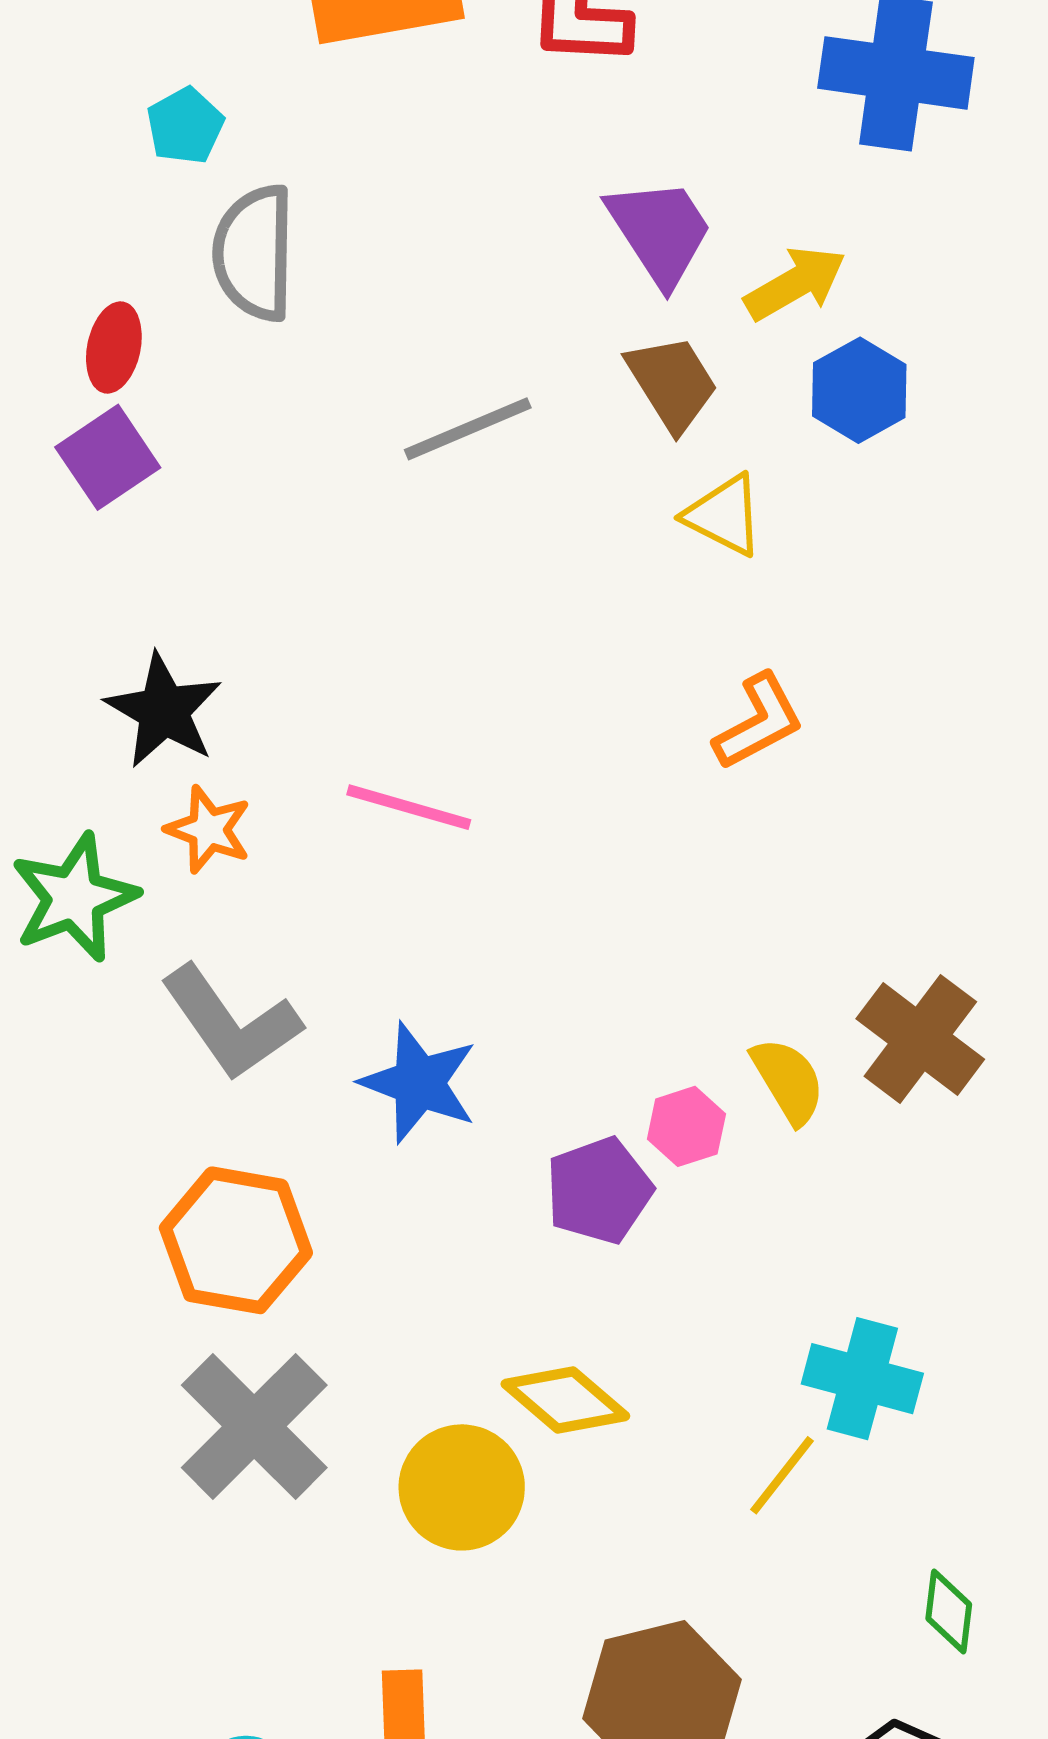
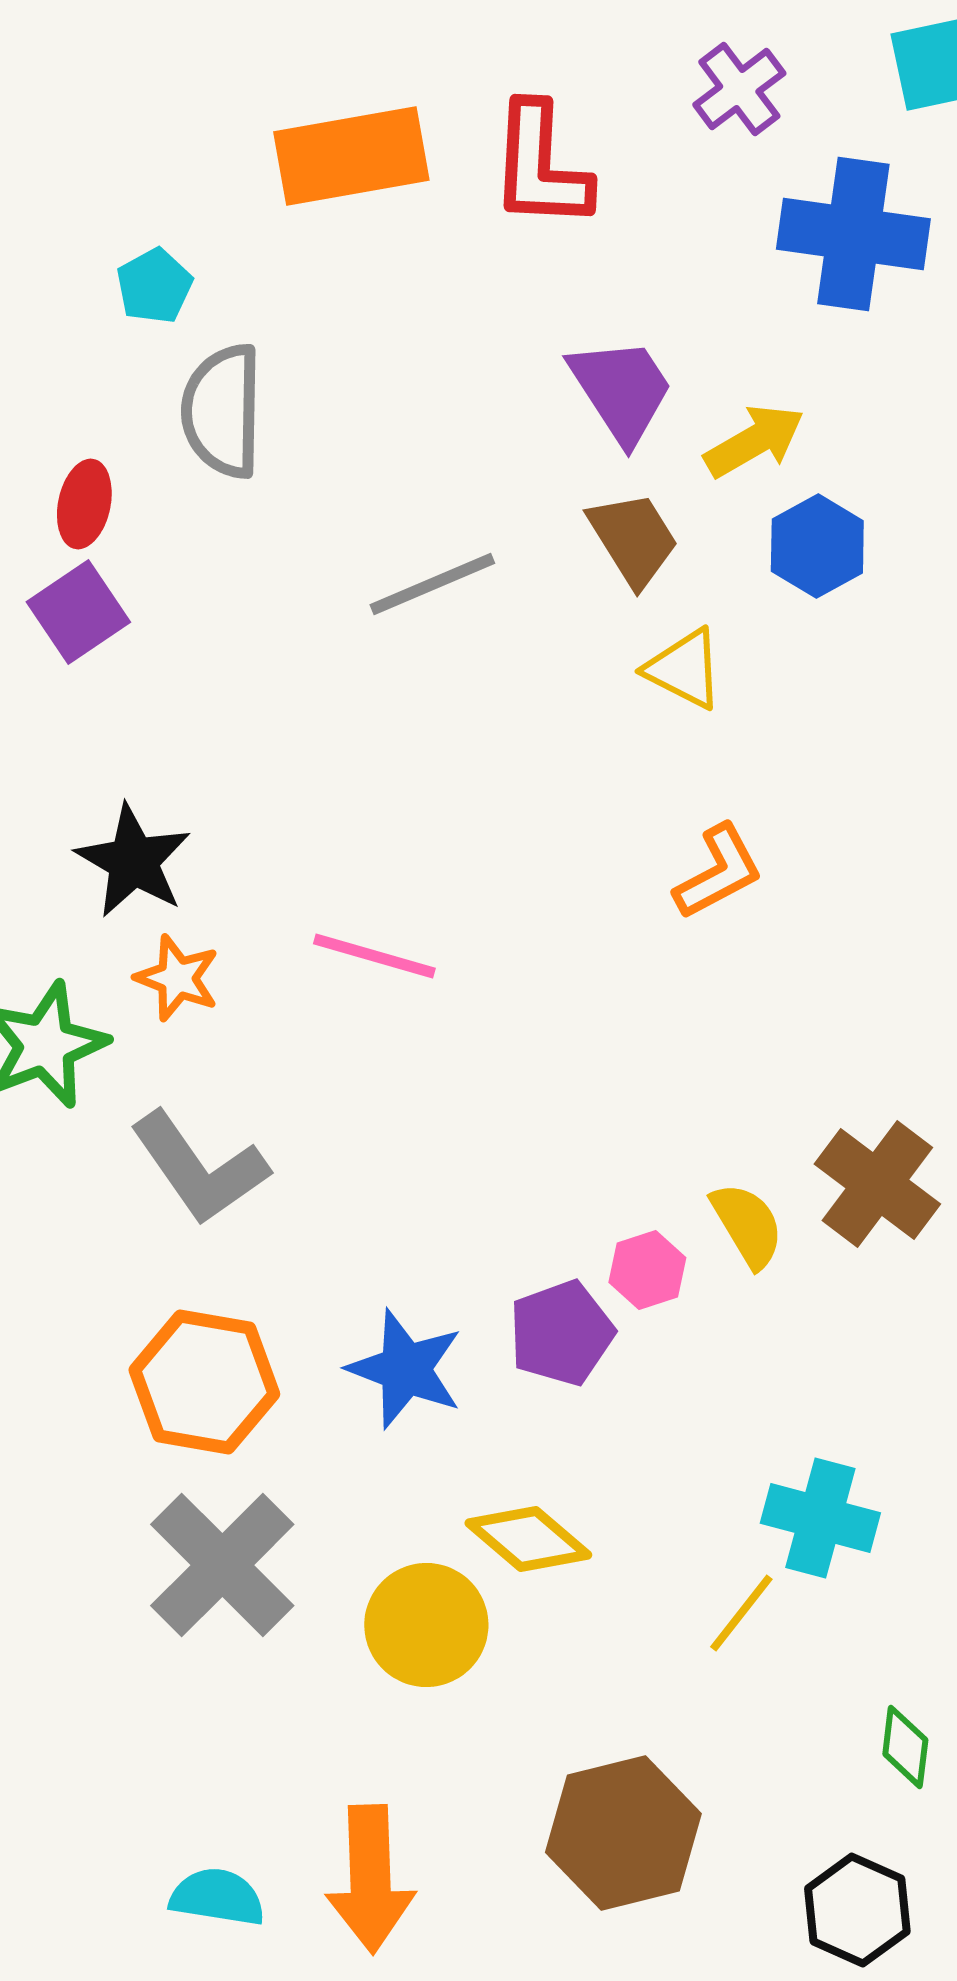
blue star: (419, 1083) -> (405, 1369), moved

